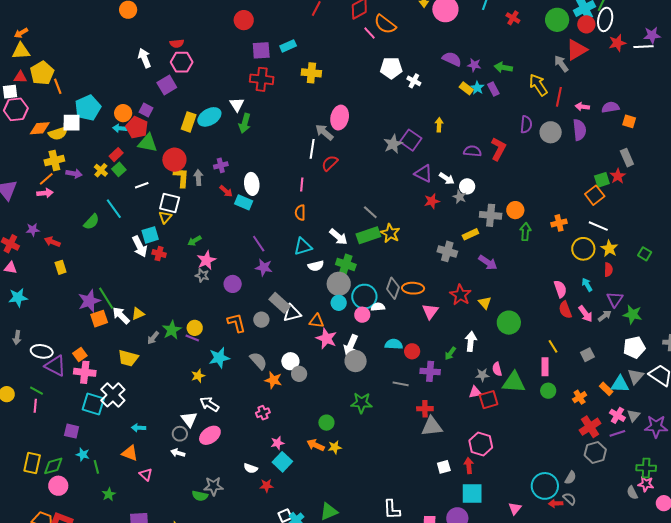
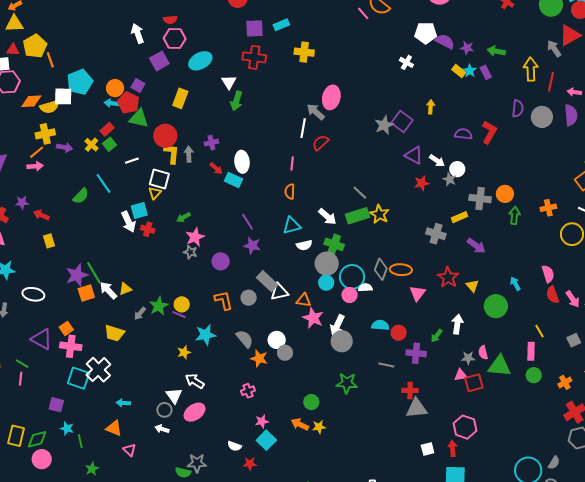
white pentagon: (391, 68) -> (426, 33), moved
yellow arrow: (538, 85) -> (531, 69), turned 30
cyan ellipse: (209, 117) -> (200, 61), moved
cyan arrow: (587, 285) -> (515, 284), moved
white ellipse: (42, 351) -> (33, 294), moved

